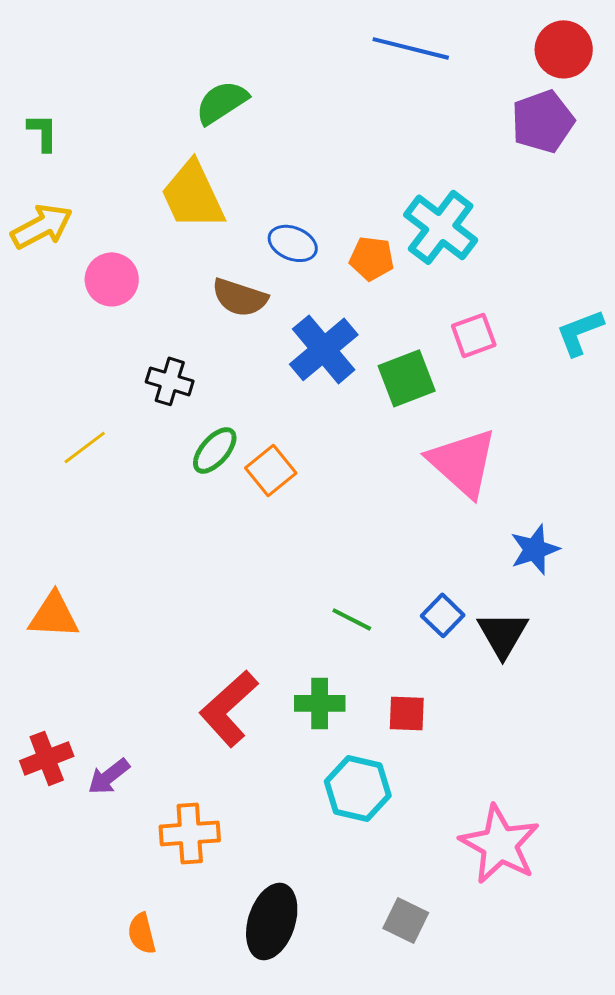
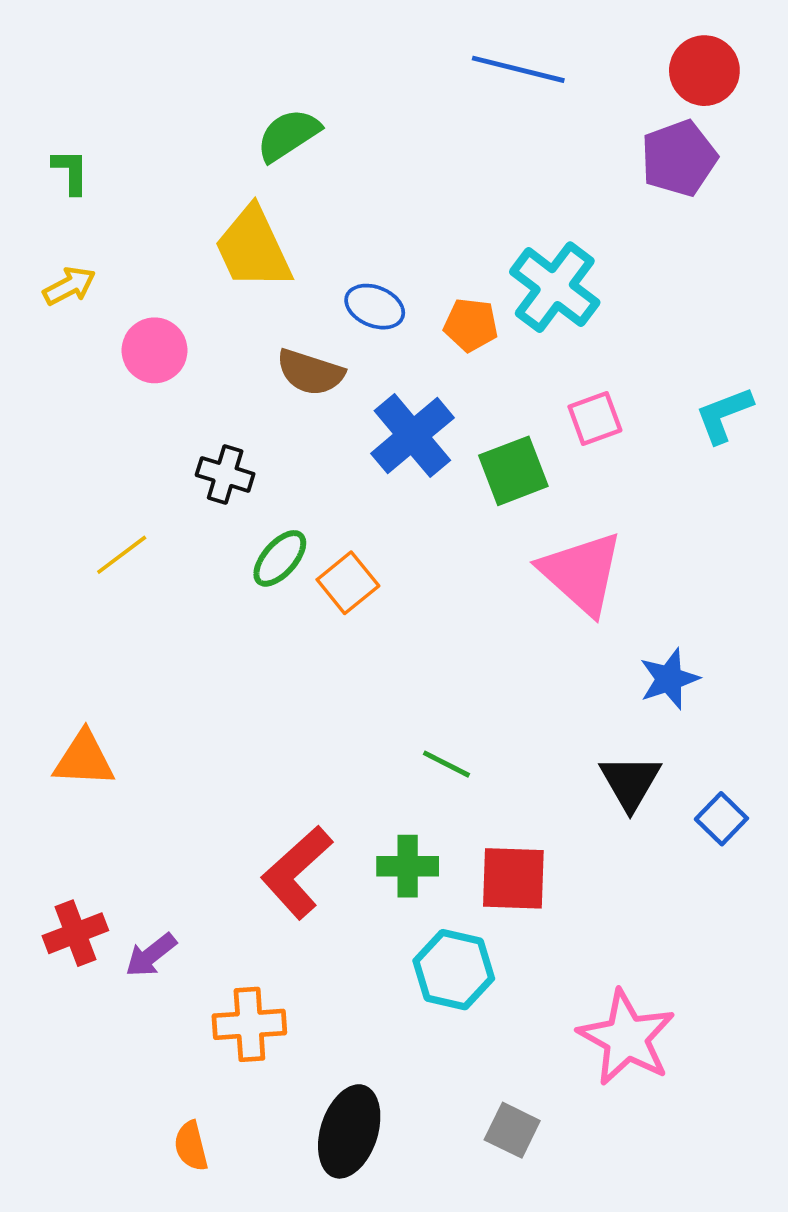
yellow arrow: (42, 226) -> (69, 286), size x0.7
blue square: (443, 615) -> (721, 819), moved
red square: (407, 713) -> (513, 878), size x1.5

